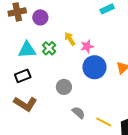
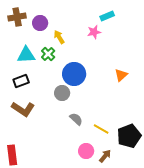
yellow arrow: (70, 39) -> (59, 37), moved
pink star: (87, 46) -> (94, 32), moved
blue circle: (94, 67) -> (74, 74), moved

